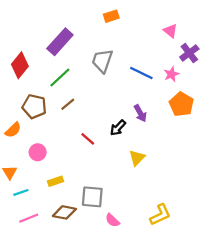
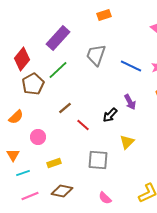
brown line: (68, 104) -> (65, 108), moved
brown pentagon: (34, 107) -> (33, 84), moved, turned 30
gray square: (92, 197) -> (98, 160), moved

